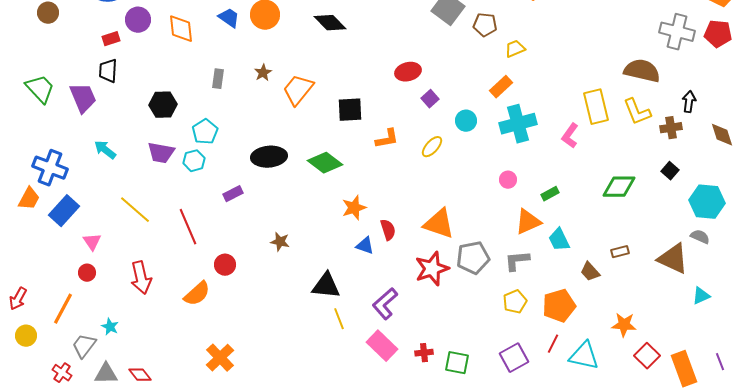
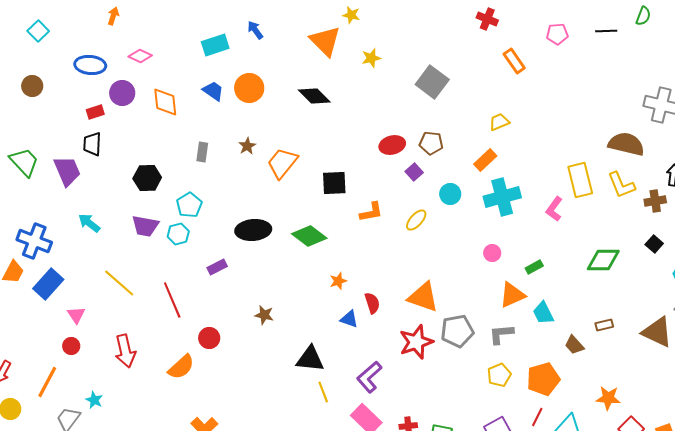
brown pentagon: (485, 25) -> (431, 143), moved
orange star: (354, 208) -> (338, 281), size x0.7

